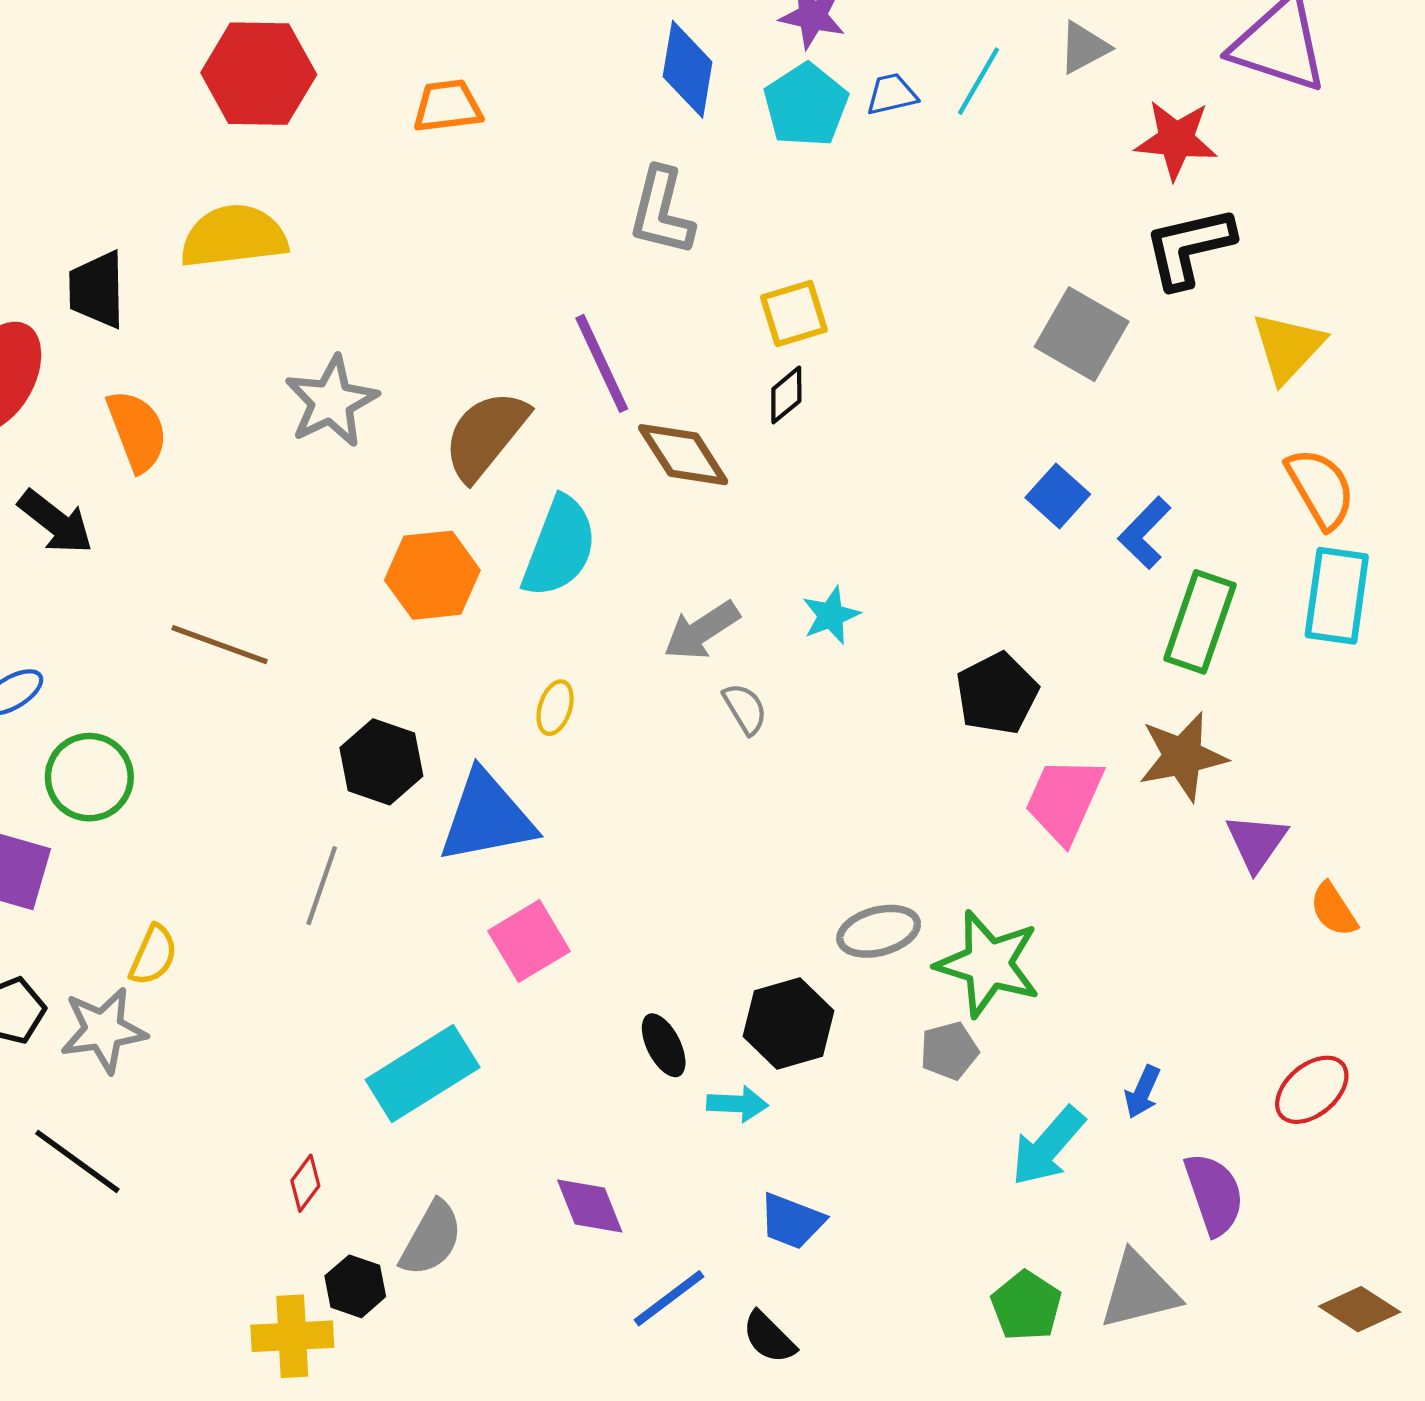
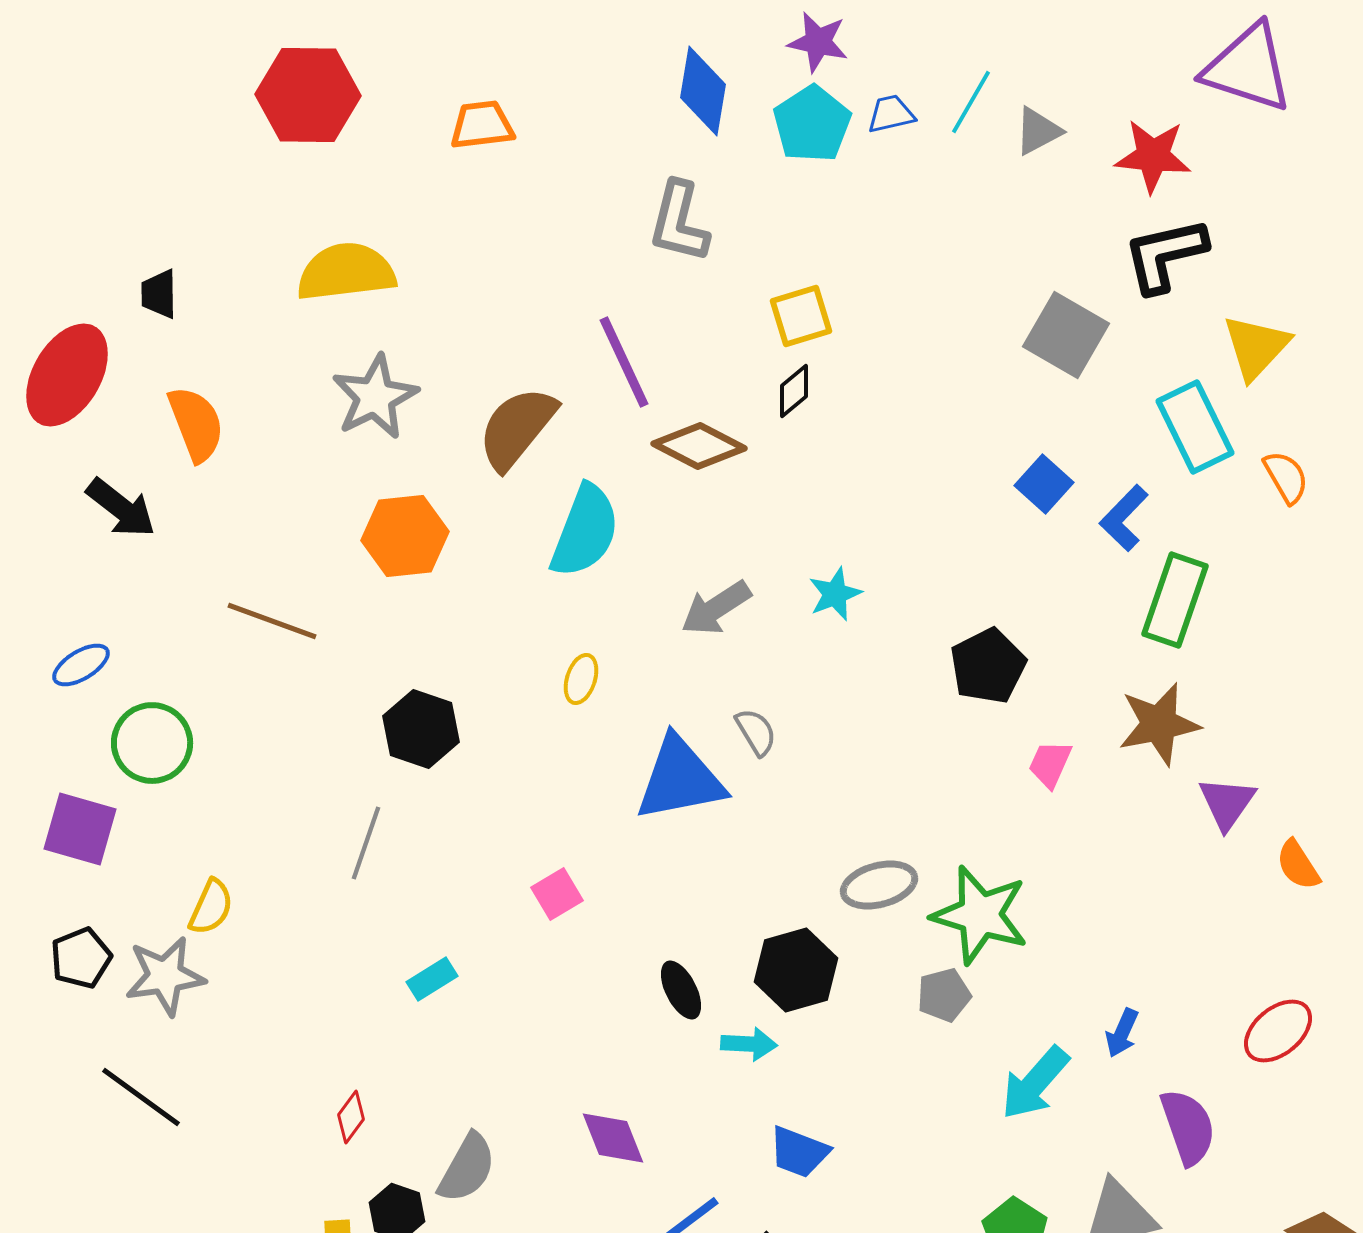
gray triangle: (1084, 48) -> (1038, 131), moved
yellow semicircle: (234, 236) -> (346, 272), moved
black trapezoid: (97, 290) -> (159, 294), size x0.7
brown diamond: (683, 455) -> (699, 446), turned -30
orange semicircle: (1320, 488) -> (1286, 477), size x0.7
orange hexagon: (432, 575) -> (405, 536), moved
cyan rectangle: (1337, 596) -> (1195, 427), moved, turned -34
gray semicircle: (745, 709) -> (756, 732), moved
pink trapezoid: (1064, 800) -> (1050, 764), size x0.6
blue triangle: (487, 817) -> (680, 779), moved
pink square: (529, 941) -> (557, 894), size x0.7
cyan rectangle: (423, 1074) -> (432, 979), moved, size x0.5

